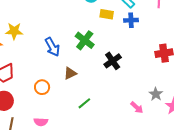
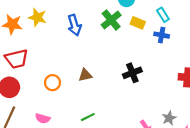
green cross: (85, 40) -> (111, 20), moved
blue arrow: (52, 47) -> (74, 25), moved
green line: (84, 103) -> (88, 117), moved

